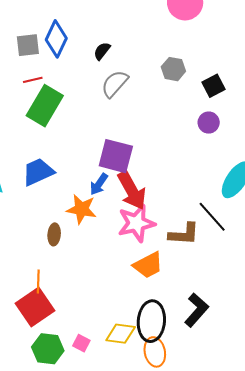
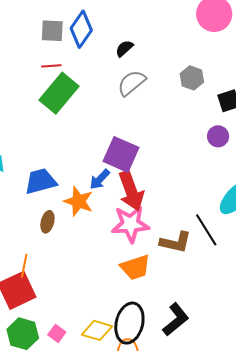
blue trapezoid: (38, 172) -> (41, 181), moved

